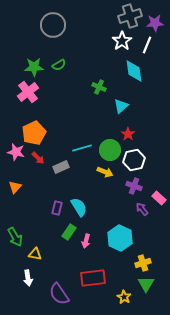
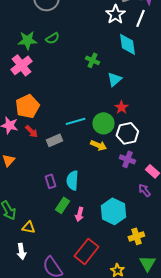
cyan semicircle: (79, 207) -> (72, 180), turned -144
purple rectangle: (57, 208) -> (50, 181), turned -32
purple arrow: (142, 209) -> (144, 190), moved
red rectangle: (93, 278) -> (86, 251), turned -45
green triangle: (146, 284) -> (147, 263), moved

